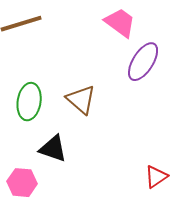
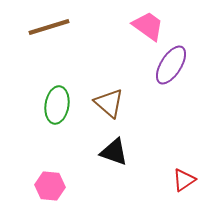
black triangle: (53, 149) -> (114, 152), moved

